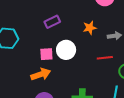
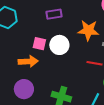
orange star: (90, 28) -> (88, 30), size x1.5

